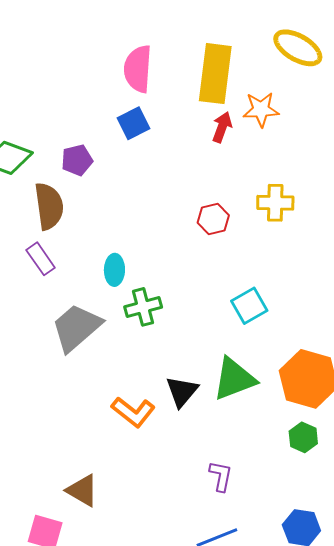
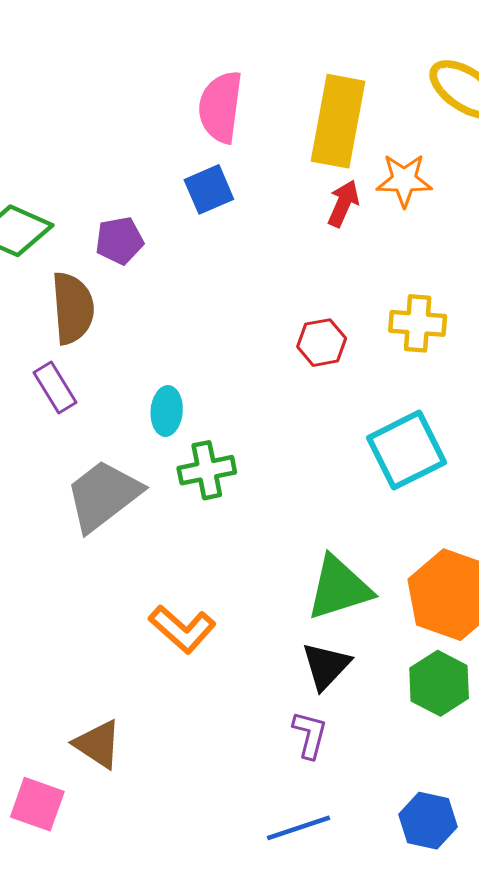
cyan square: (249, 306) -> (406, 450), moved, size x1.4
black triangle: (182, 392) -> (326, 666), moved
green hexagon: (303, 437) -> (439, 683), size x1.4

